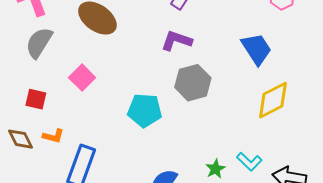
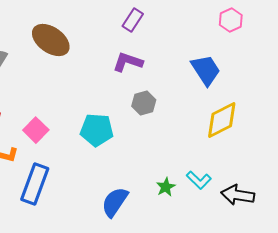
pink square: (82, 78) -> (36, 130), moved
gray hexagon: (193, 83) -> (144, 103), size x0.7

